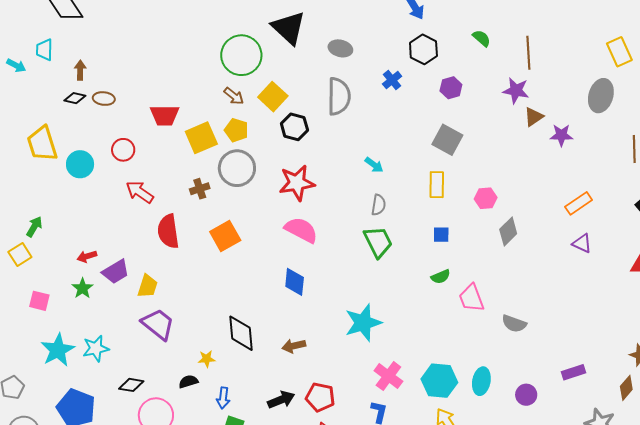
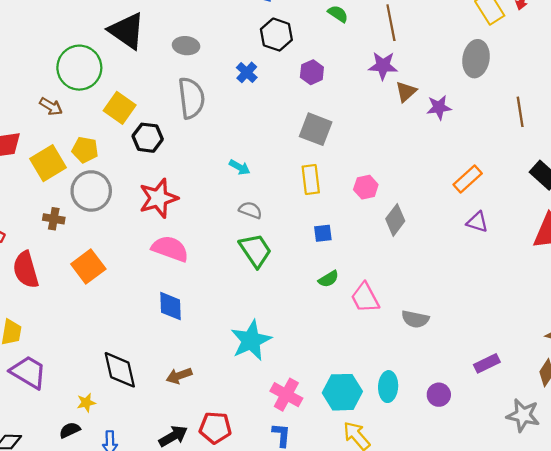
brown arrow: (234, 96) -> (51, 106), moved
brown cross: (200, 189) -> (54, 219), turned 36
gray semicircle: (379, 205) -> (250, 210), turned -70

